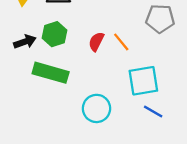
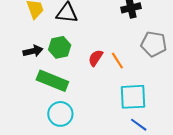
cyan circle: (97, 108) -> (60, 114), moved

